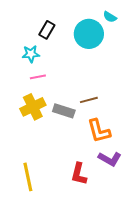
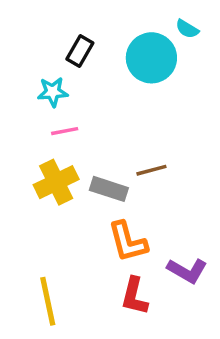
orange L-shape: (99, 131) -> (128, 242), moved

